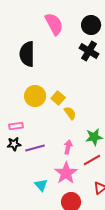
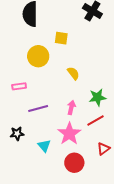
yellow square: (58, 98) -> (61, 38), moved, turned -32
black star: (14, 144) -> (17, 134), moved

